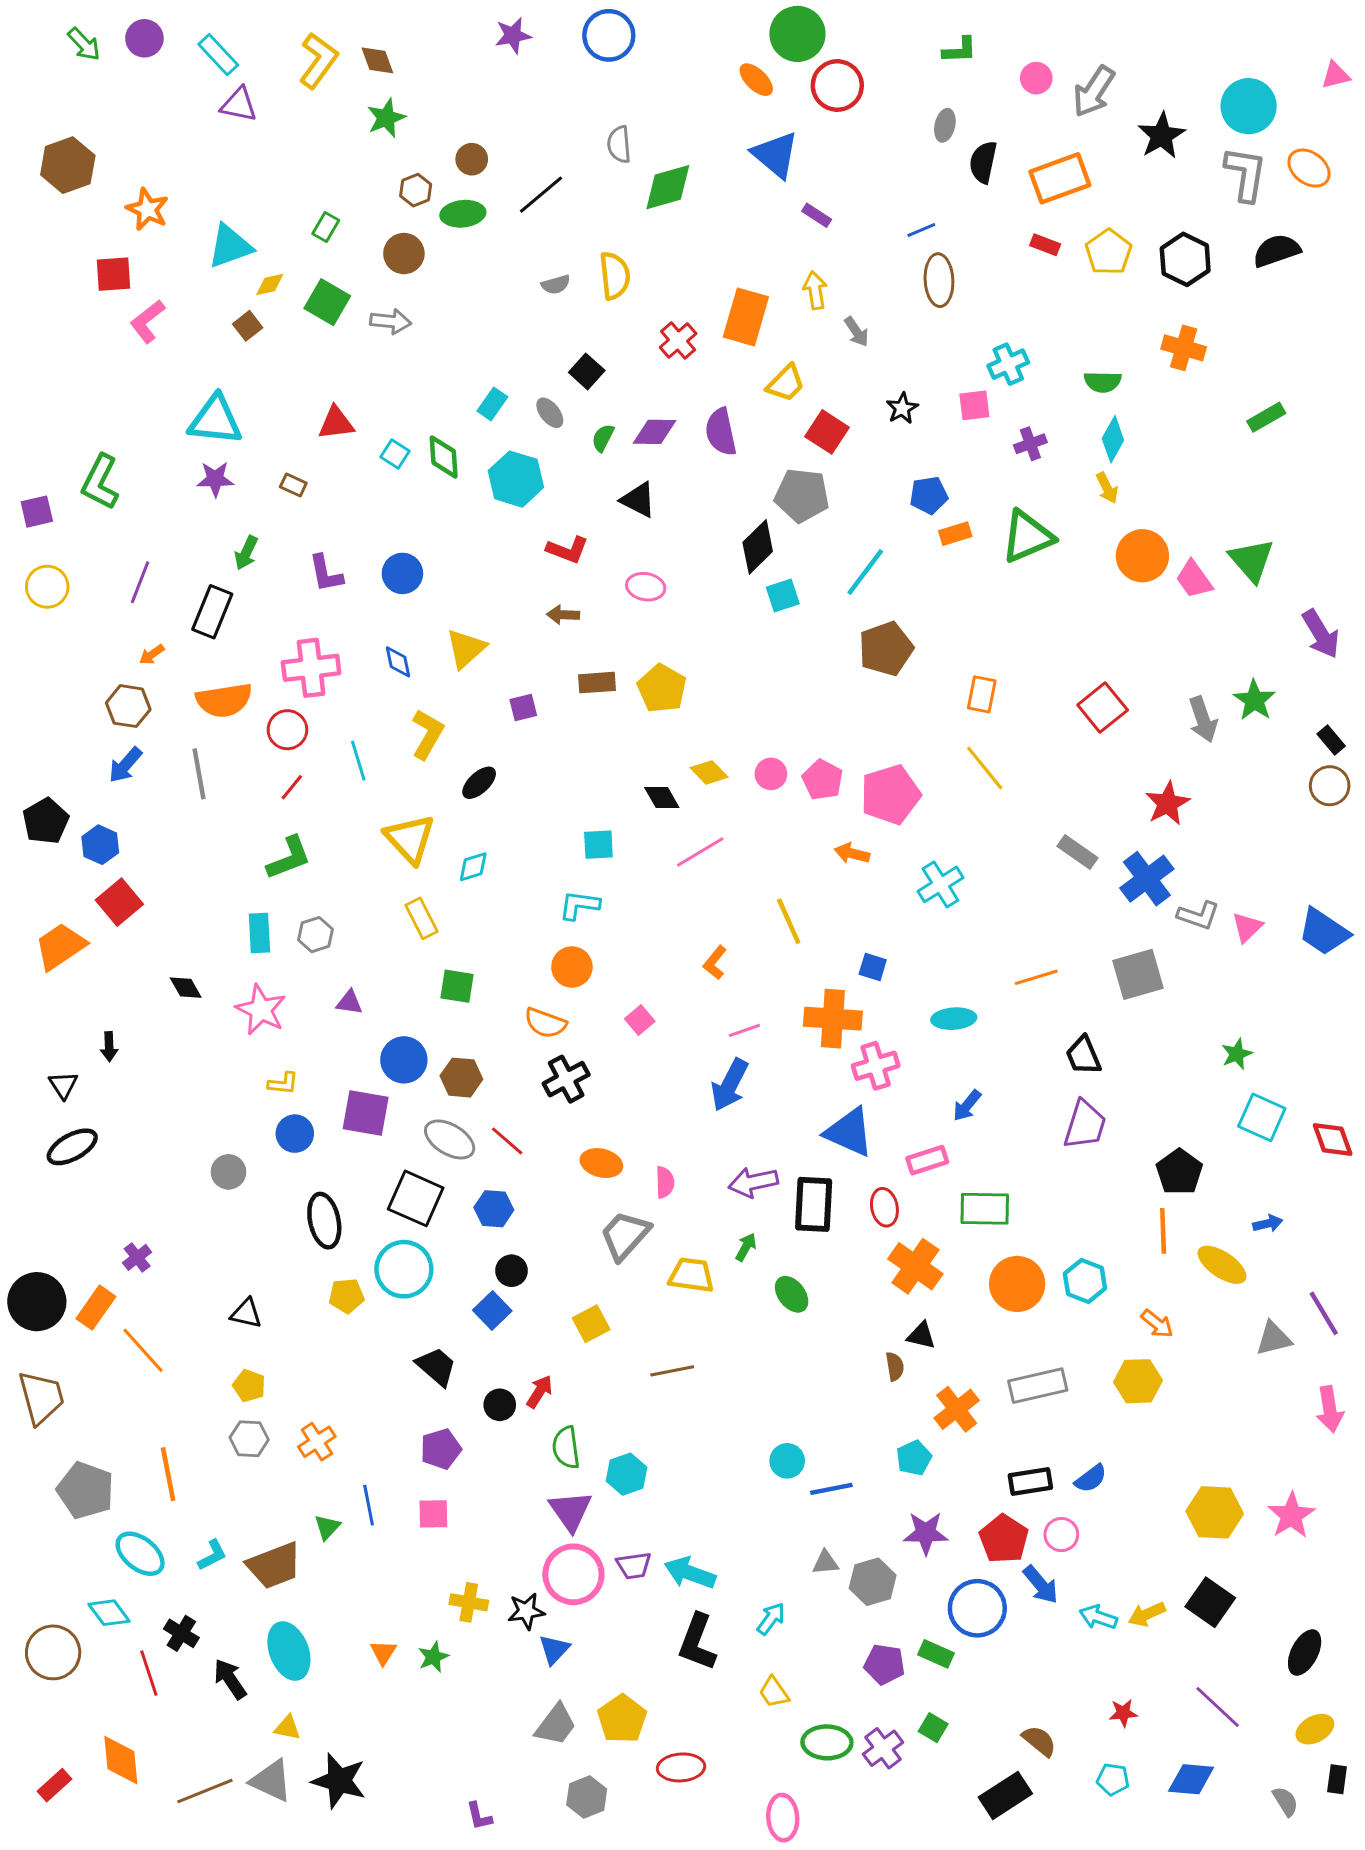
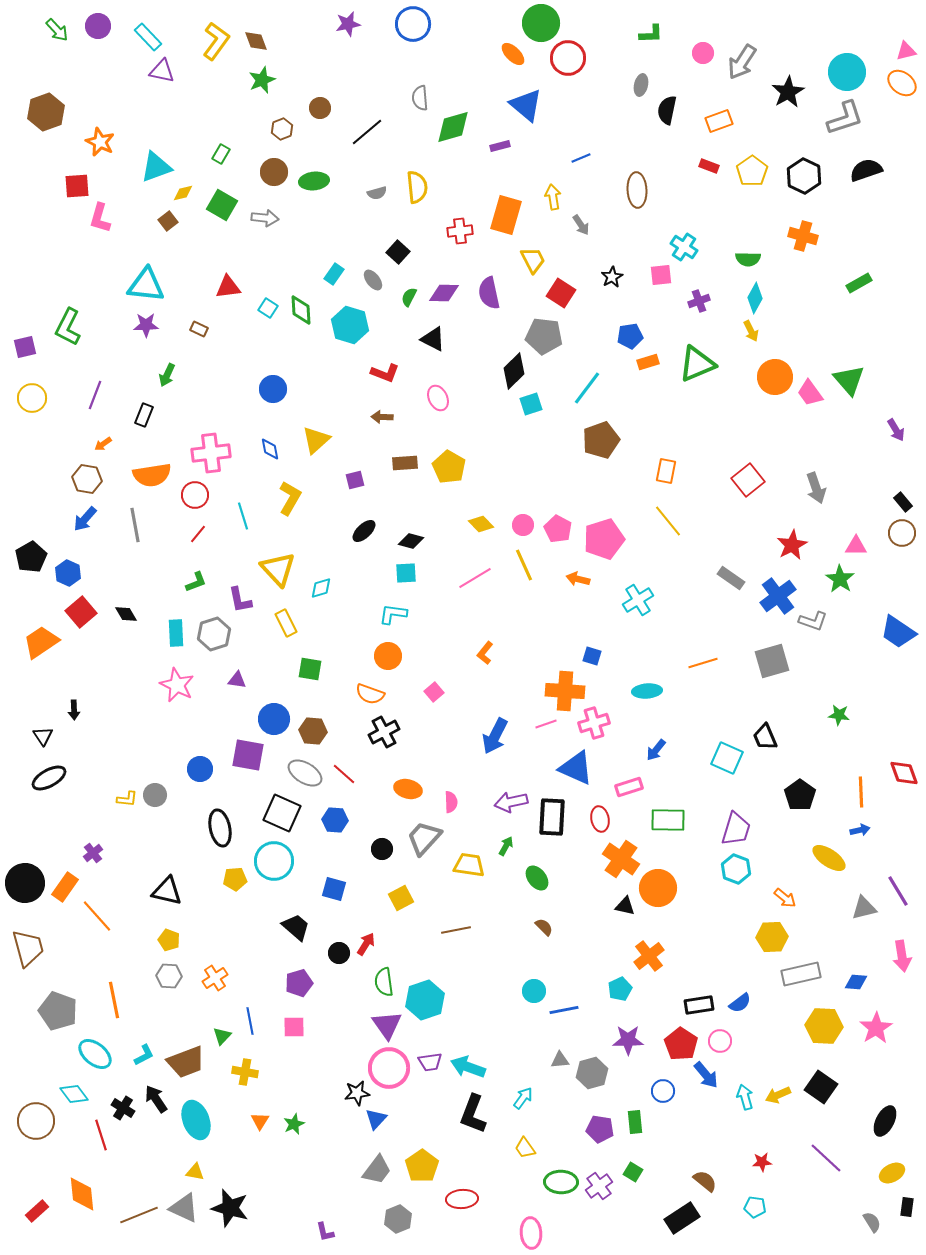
orange ellipse: (1309, 168) -> (902, 83), moved
gray L-shape: (1246, 174) -> (845, 118), turned 63
orange rectangle: (1060, 178) -> (719, 121), size x0.7
green ellipse: (463, 214) -> (314, 181), moved
purple rectangle: (817, 215) -> (500, 146), moved, turned -48
blue line: (921, 230) -> (581, 158), moved
pink L-shape: (147, 321) -> (100, 218), turned -36
red cross: (678, 341) -> (460, 231), turned 35
cyan cross: (1008, 364) -> (684, 247), turned -32
yellow trapezoid: (786, 383) -> (533, 260), turned -72
purple L-shape: (326, 573) -> (240, 600), moved
pink ellipse: (646, 587) -> (438, 398), turned 55
black rectangle: (212, 612) -> (144, 415), size x0.7
purple arrow: (1321, 634) -> (896, 430), size x0.7
green star: (1254, 700) -> (840, 579), moved
black ellipse: (479, 783) -> (364, 531), moved
black diamond: (662, 797) -> (411, 541), moved, turned -45
green L-shape: (289, 858) -> (196, 582), size x0.7
yellow line: (789, 921) -> (524, 565), moved
pink triangle: (1247, 927) -> (856, 546), moved, turned 45
gray hexagon: (315, 935) -> (214, 634), size x1.4
black diamond: (186, 988) -> (126, 614), moved
pink line: (744, 1030) -> (546, 724), moved
green star: (1237, 1054) -> (839, 715), turned 30
black trapezoid: (1083, 1055) -> (765, 737), moved
yellow L-shape: (283, 1083) -> (127, 799), moved
cyan square: (1262, 1117) -> (727, 758), moved
purple trapezoid: (1085, 1125) -> (736, 829), moved
orange line: (1163, 1231) -> (861, 792), moved
black circle: (512, 1271) -> (382, 849), moved
orange circle: (1017, 1284) -> (658, 888), moved
blue square: (492, 1310) -> (334, 889), turned -30
black triangle: (246, 1313) -> (167, 891), size x1.4
brown semicircle: (895, 1366) -> (544, 927), moved, turned -36
gray rectangle: (1038, 1386) -> (801, 974), moved
cyan hexagon: (626, 1474) -> (425, 1000), size x1.4
yellow cross: (469, 1602) -> (245, 1072), moved
blue circle: (977, 1608) -> (663, 1091), size x0.6
cyan arrow: (1098, 1617) -> (745, 1097), turned 55
green rectangle: (936, 1654) -> (635, 1122), turned 60
black arrow: (230, 1679) -> (156, 1099), moved
blue diamond: (1191, 1779) -> (856, 982), moved, size x0.7

